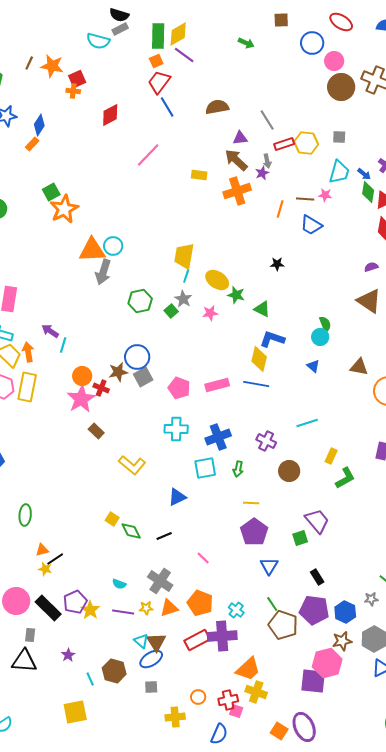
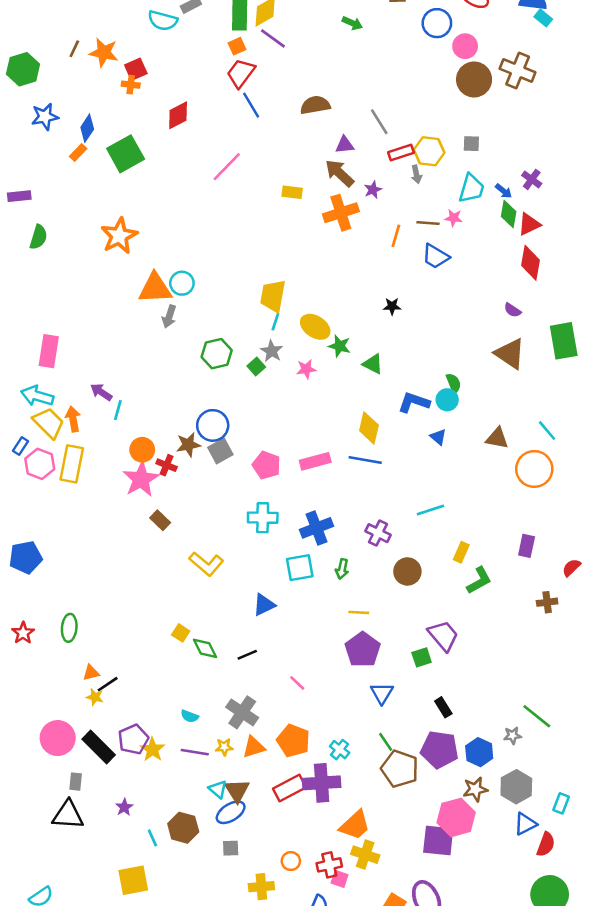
gray arrow: (267, 161) -> (416, 174), moved
green square: (51, 192) -> (126, 154), moved, size x1.6
purple semicircle: (371, 267) -> (512, 310), turned -128
gray arrow: (103, 272) -> (169, 317), size x0.7
blue L-shape: (272, 339) -> (414, 402), moved

